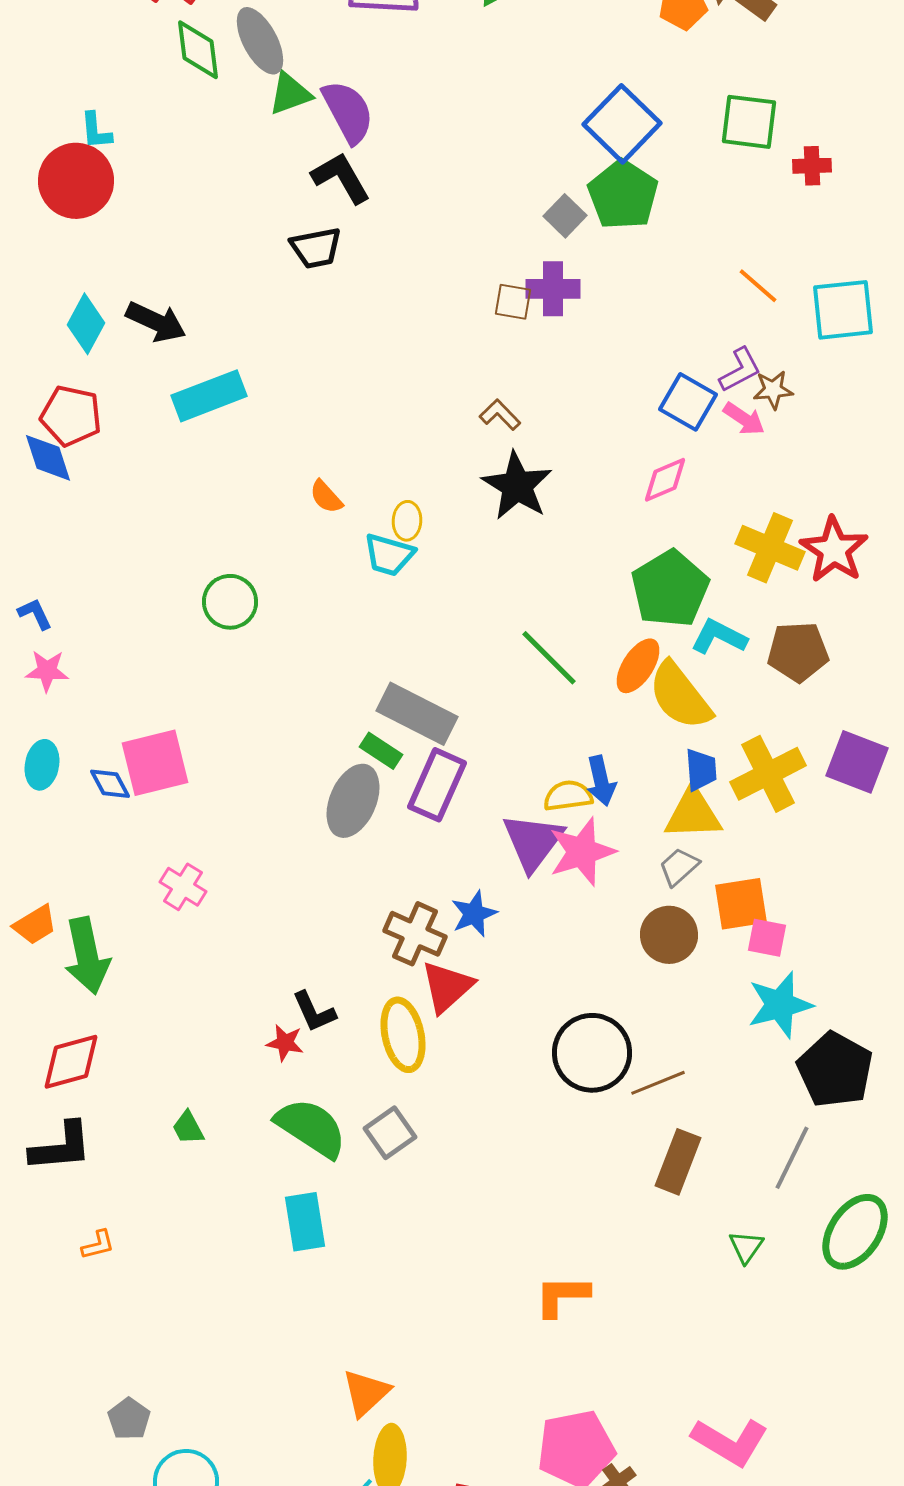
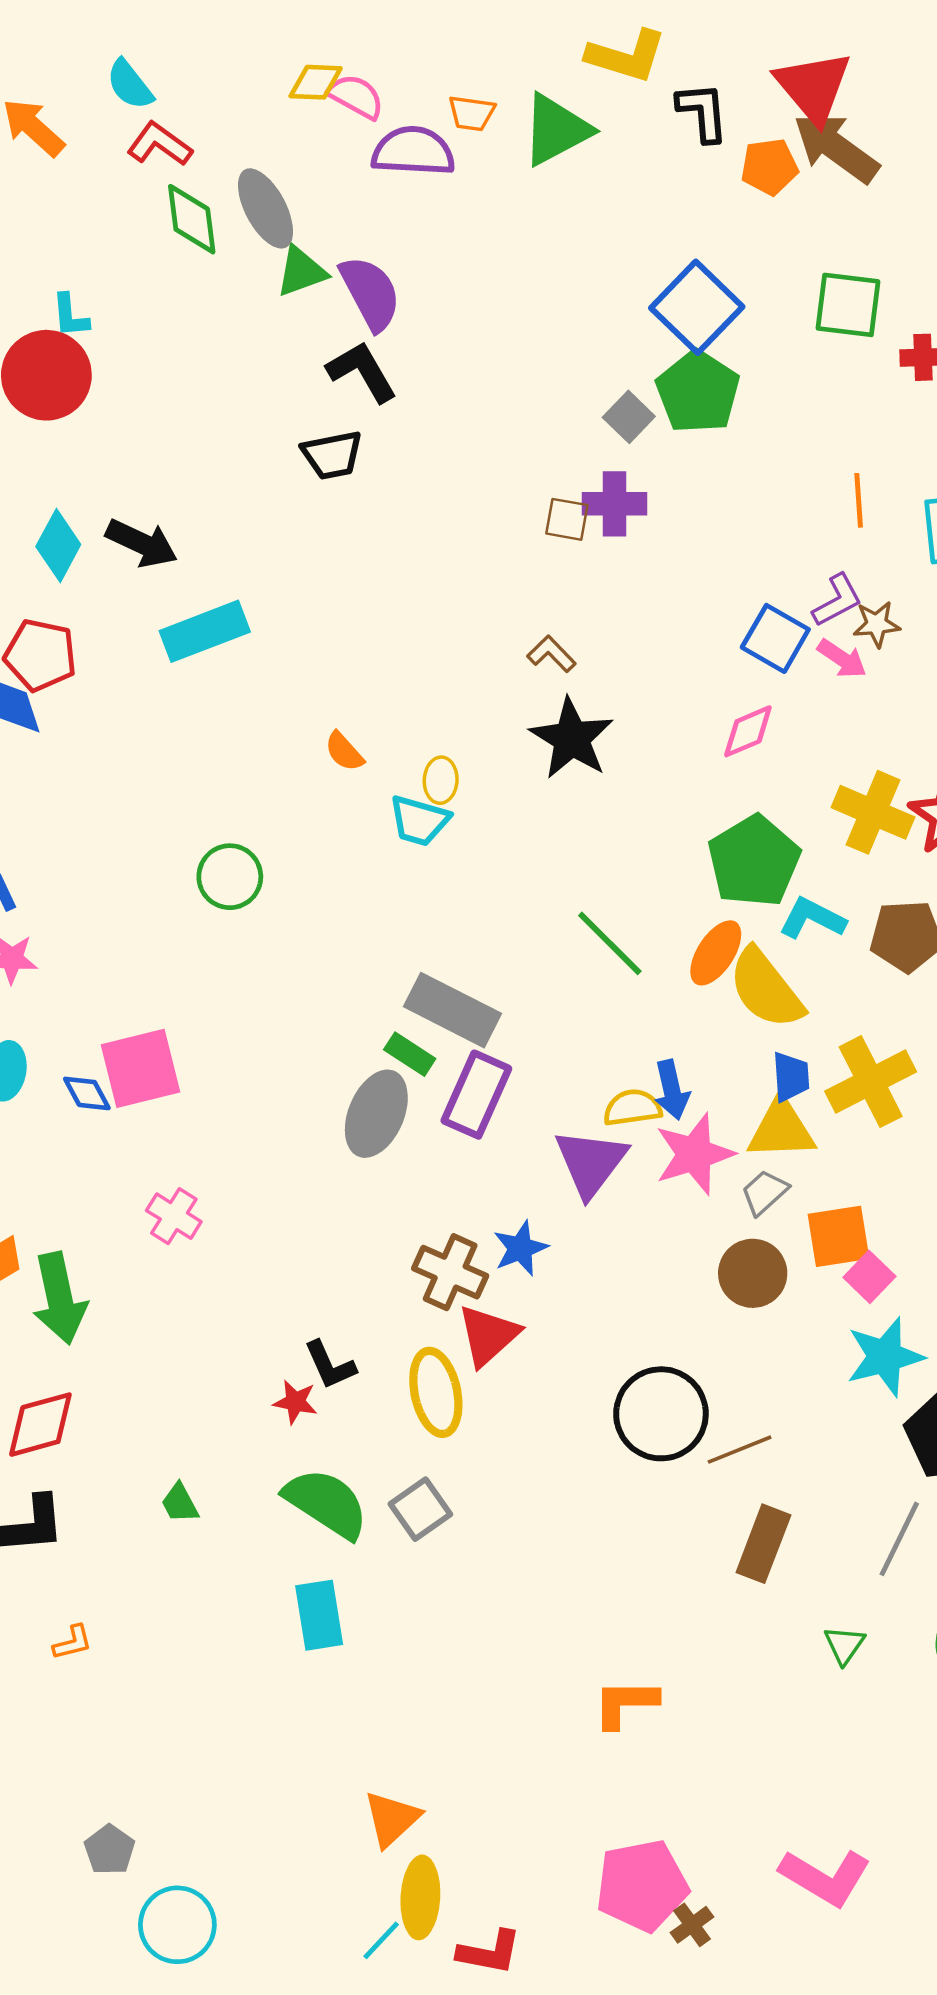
orange line: (758, 286) -> (859, 500), turned 45
pink star: (582, 852) -> (694, 1154), moved
pink square: (767, 938) -> (869, 1277), turned 33

